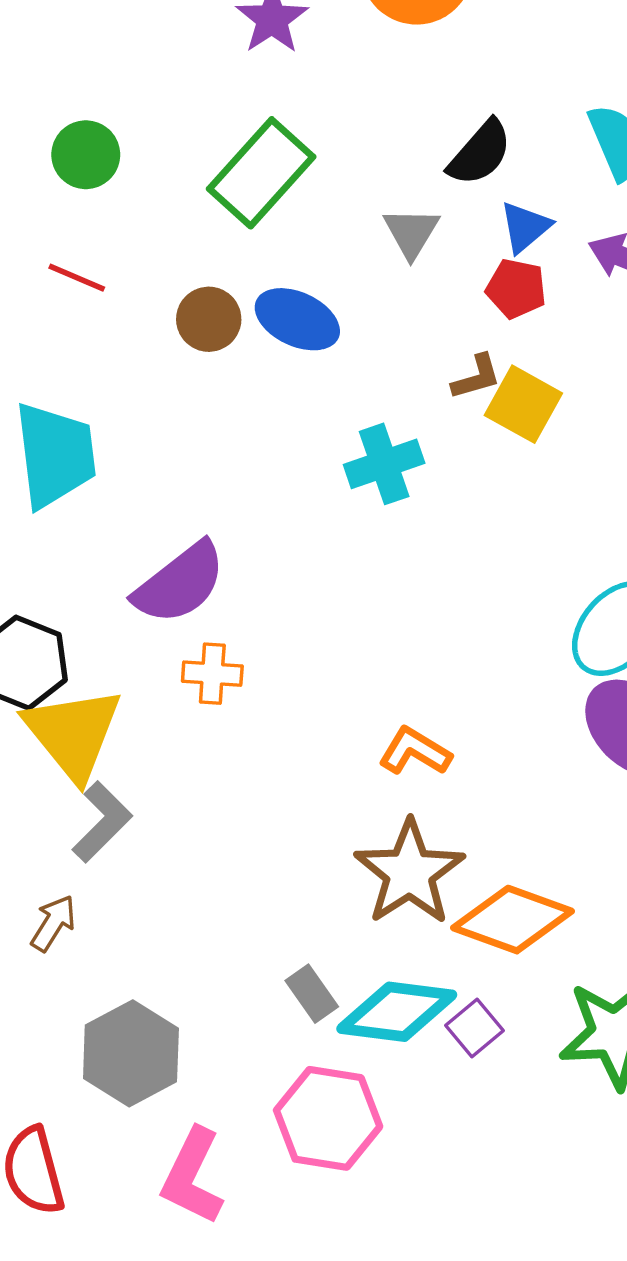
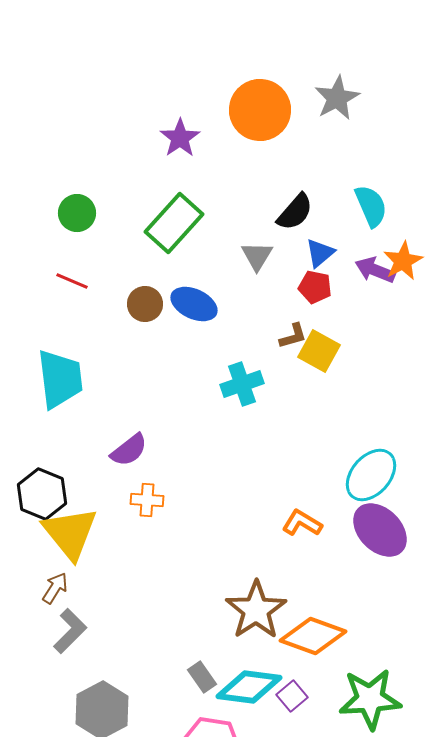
purple semicircle: (180, 583) -> (129, 450), size x0.7
orange L-shape: (415, 751) -> (302, 523), moved
gray L-shape: (102, 822) -> (70, 631), moved
brown arrow: (53, 923) -> (55, 588), moved

